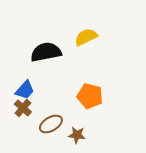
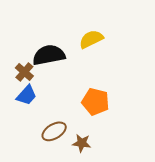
brown cross: (23, 108) -> (24, 72), moved

